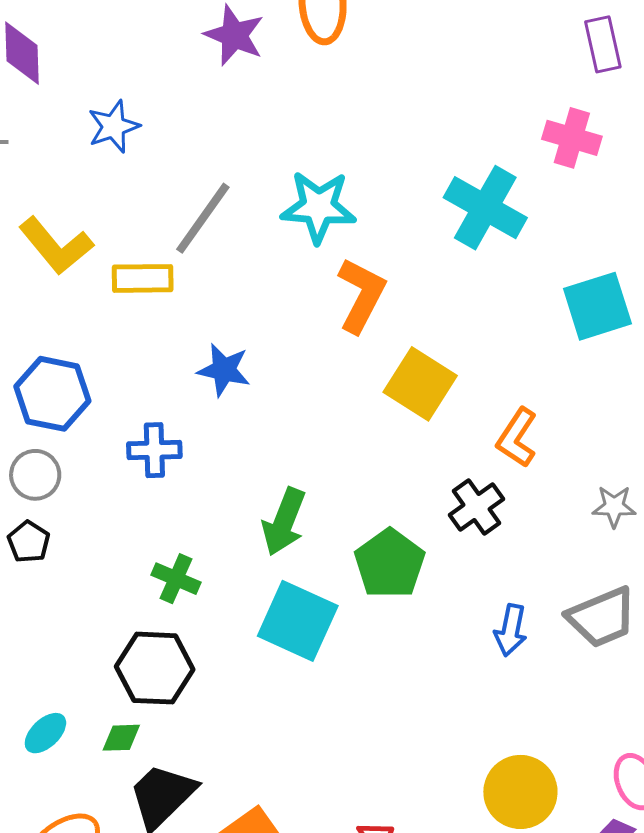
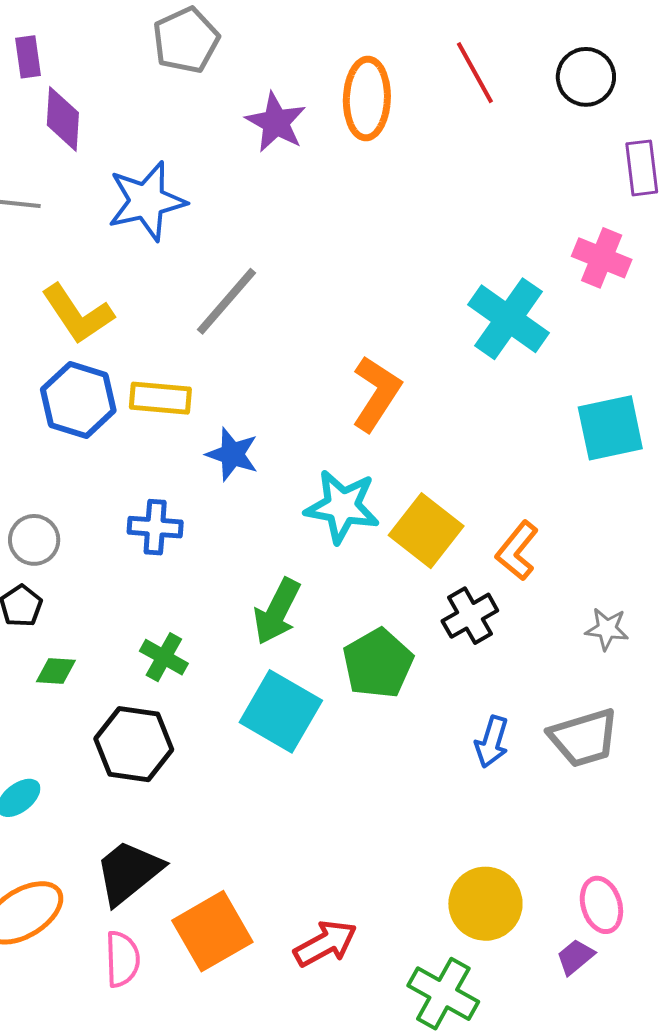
blue star: (114, 127) -> (147, 201), size x1.5
cyan star: (318, 207) -> (342, 506), moved
yellow rectangle: (143, 278) -> (160, 398), moved
yellow square: (420, 384) -> (426, 531), moved
blue hexagon: (52, 394) -> (78, 400), moved
green diamond: (121, 738) -> (56, 671), moved

